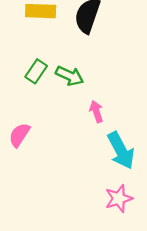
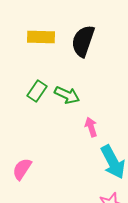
pink semicircle: (19, 135) -> (22, 169), moved

